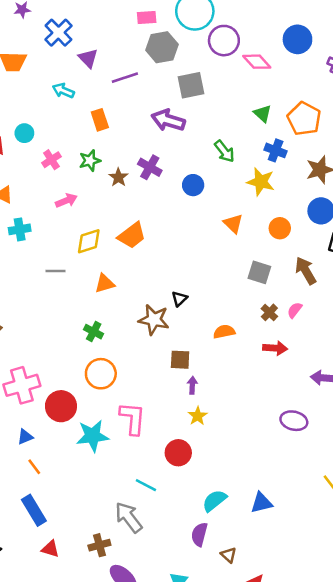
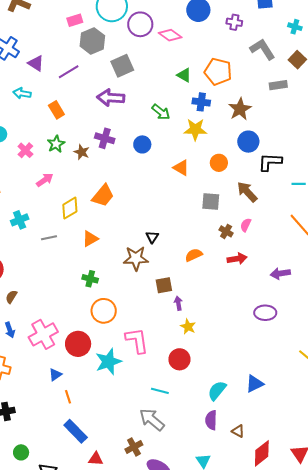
cyan cross: (20, 229) -> (20, 220), moved
orange line: (34, 467) -> (68, 397), turned 32

